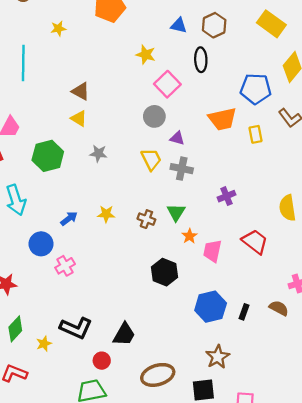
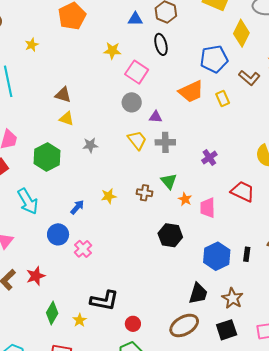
black trapezoid: (124, 334) -> (198, 294), moved

